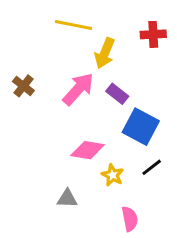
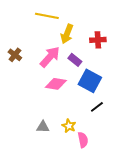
red cross: (153, 34) -> (98, 40), moved
pink diamond: (88, 150) -> (56, 84), moved
yellow star: (113, 175) -> (69, 126), moved

